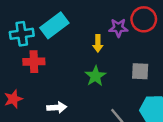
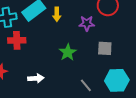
purple star: (118, 28) -> (87, 23), moved
yellow arrow: (98, 43) -> (57, 14), moved

